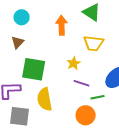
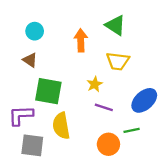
brown triangle: (18, 42) -> (30, 60), turned -40
green line: (98, 97) -> (132, 130), moved

